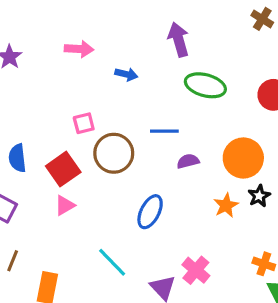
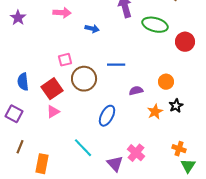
green ellipse: (205, 85) -> (155, 25), moved
orange circle: (243, 158) -> (166, 82), size x0.6
purple semicircle: (188, 161) -> (136, 91), moved

